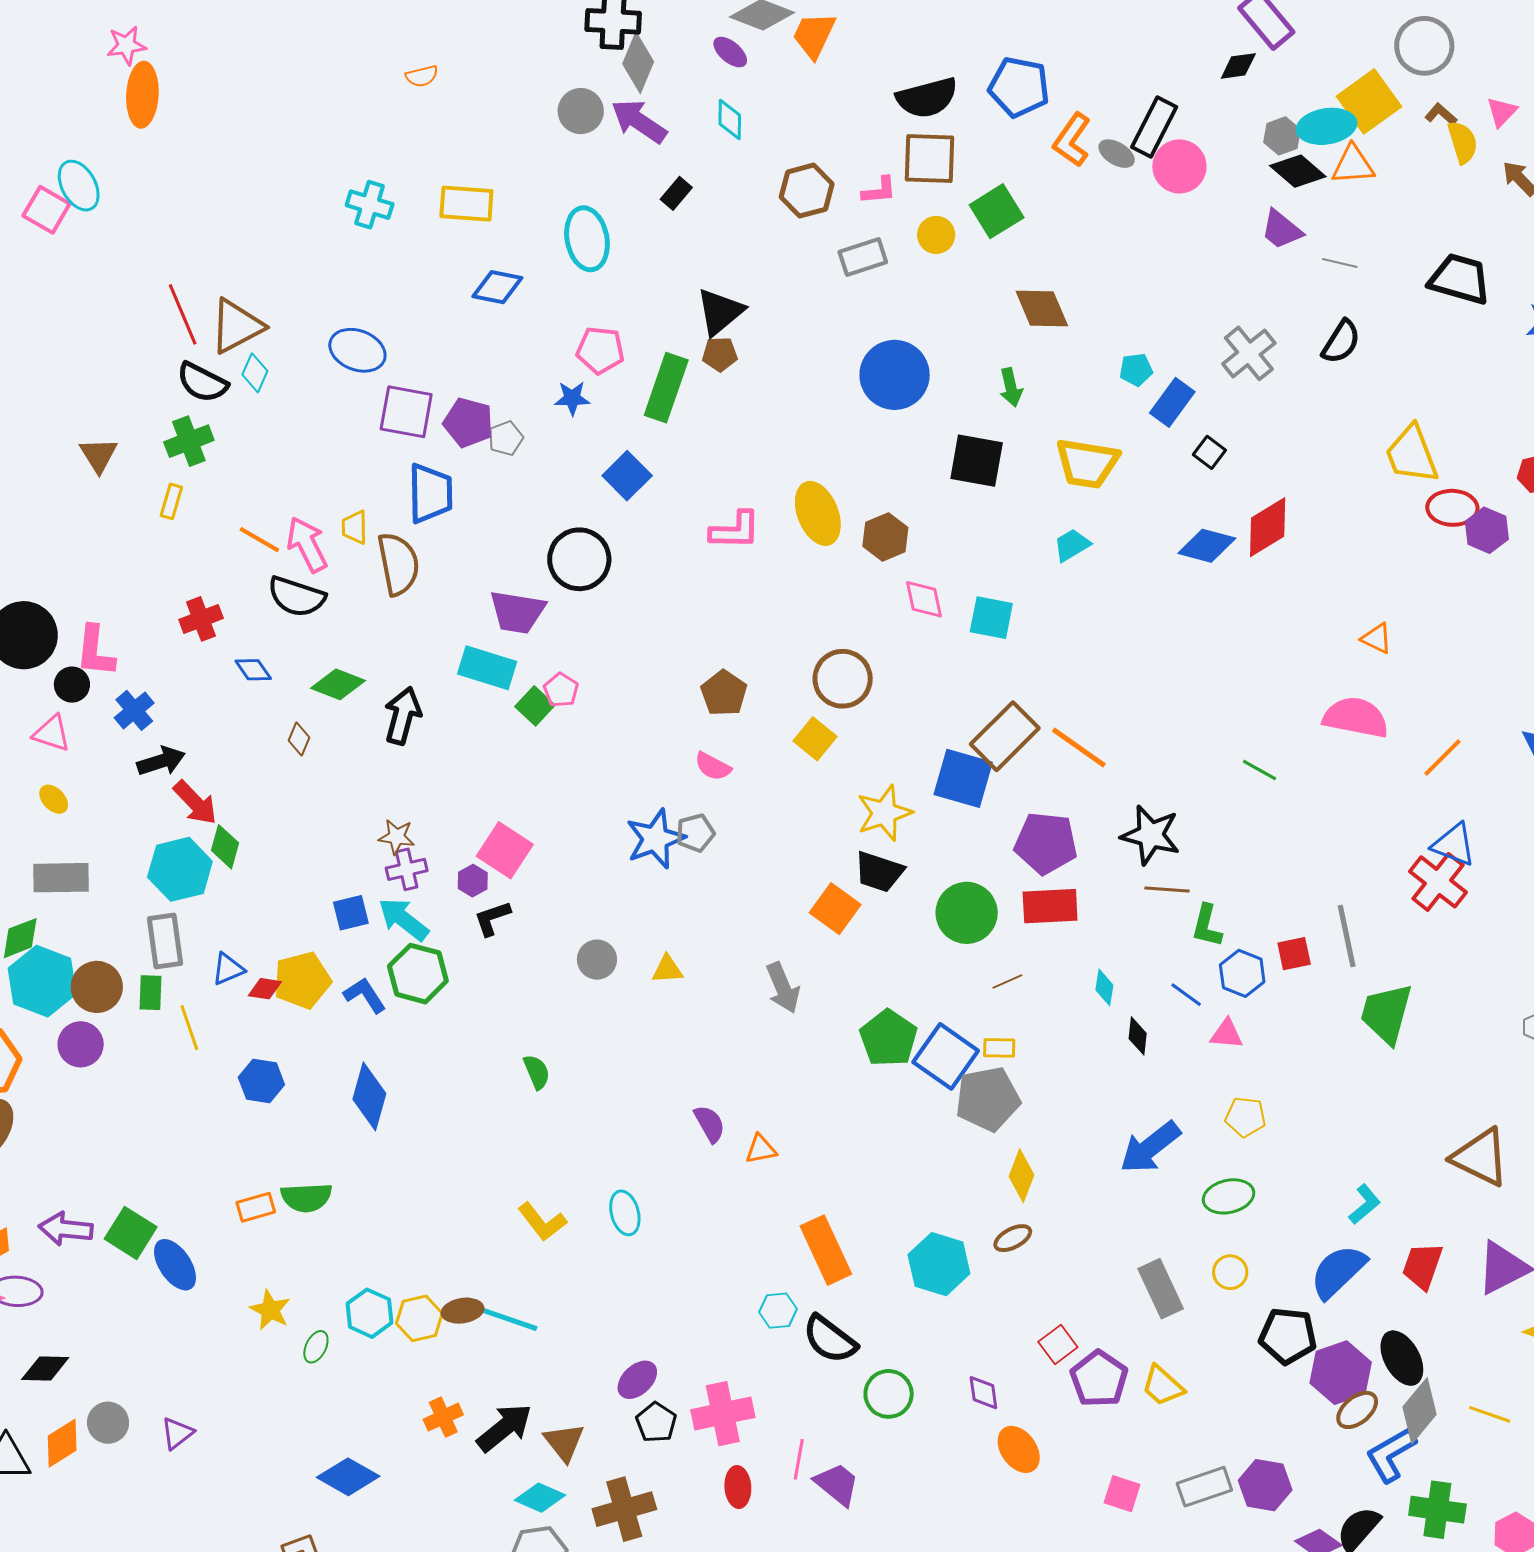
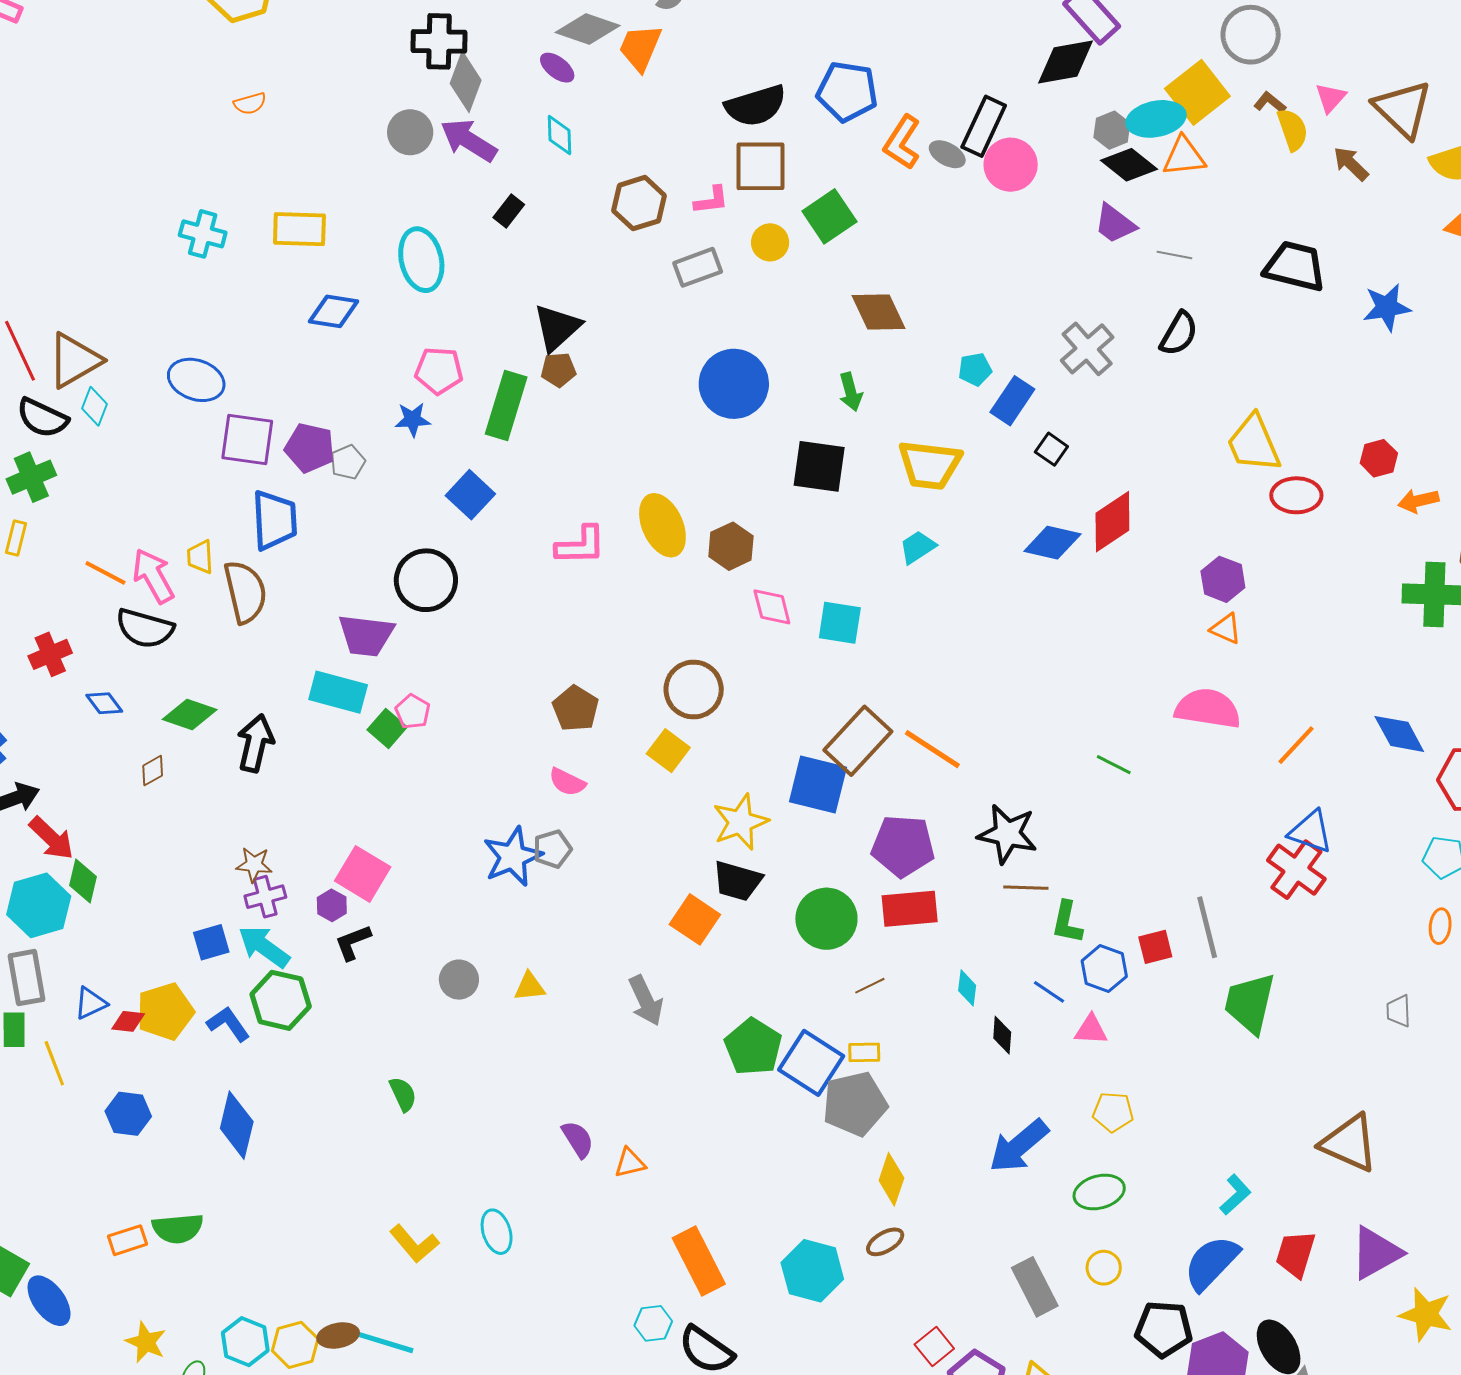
black diamond: (1238, 66) -> (1066, 62), size x1.6
purple hexagon: (1487, 530) -> (1223, 579), moved
brown diamond: (299, 739) -> (153, 771), turned 40

